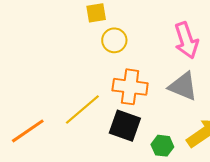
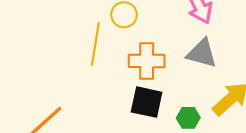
yellow line: (82, 109) -> (95, 44), moved, turned -33

